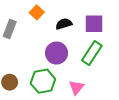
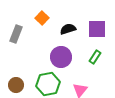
green rectangle: (92, 53) -> (95, 57), size x0.6

